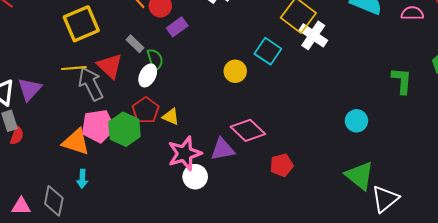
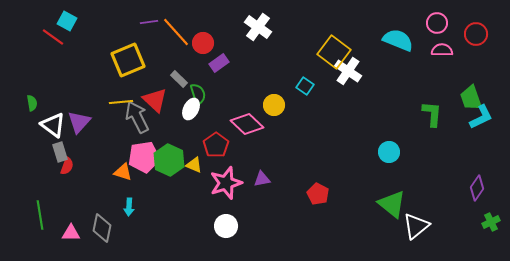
cyan square: (268, 51) -> (305, 86), size x0.7
red pentagon: (146, 110) -> (216, 145), moved
yellow triangle: (171, 117) -> (194, 165), moved
pink diamond: (248, 130) -> (247, 124), moved
orange triangle: (76, 142) -> (123, 172), size x0.7
purple triangle: (223, 149) -> (262, 179), size x0.7
red pentagon: (282, 165) -> (318, 194), turned -30
white circle: (195, 177) -> (226, 226), moved

